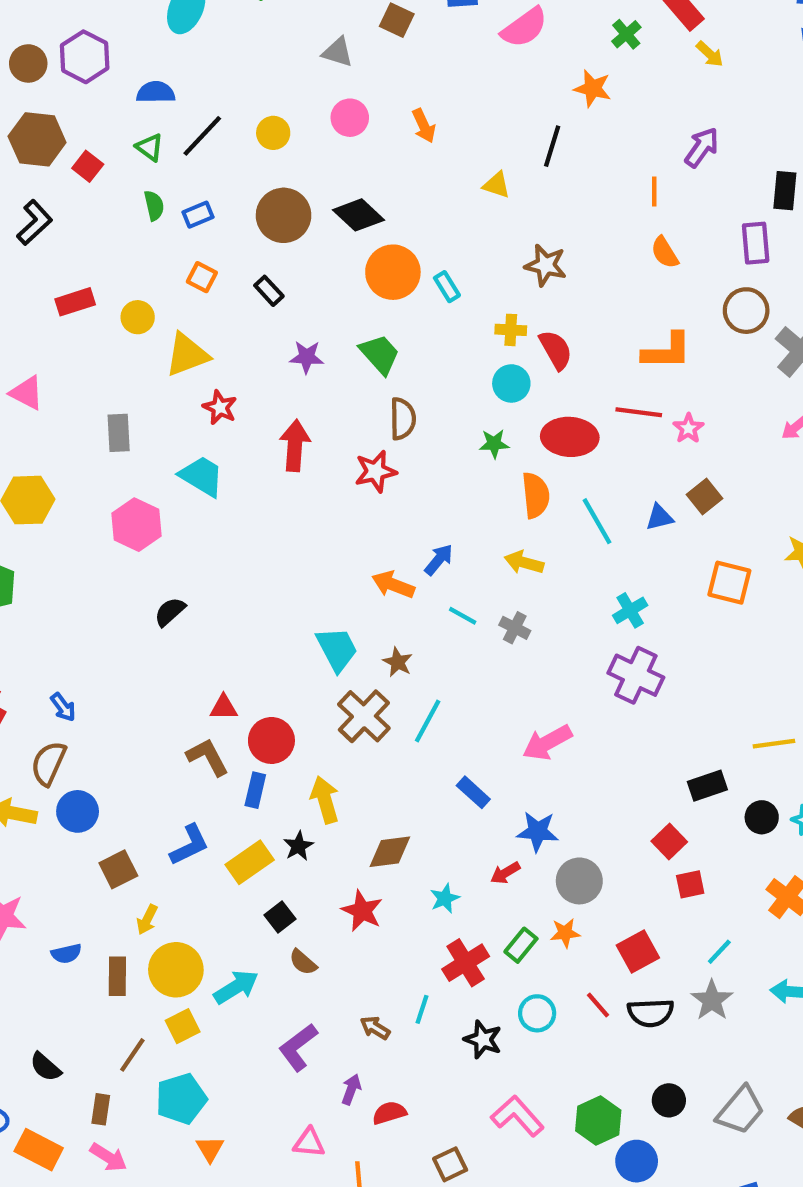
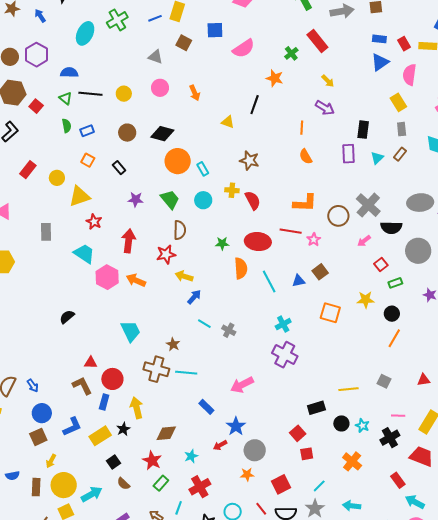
yellow arrow: (710, 54) -> (328, 81), moved
black line: (202, 136) -> (90, 94), turned 50
purple arrow: (702, 147) -> (325, 108), turned 84
brown circle: (284, 215) -> (127, 133), size x0.7
black diamond: (358, 215) -> (162, 134), turned -30
red rectangle: (75, 302) -> (28, 170), turned -36
brown circle: (746, 311) -> (338, 216), moved
cyan circle: (511, 383) -> (203, 200), moved
pink hexagon: (136, 525) -> (107, 277), moved
yellow arrow: (524, 562) -> (184, 276), moved
orange arrow: (393, 585) -> (136, 280), moved
cyan trapezoid: (337, 649) -> (131, 331), moved
blue arrow: (63, 707) -> (33, 386), moved
brown cross: (364, 716) -> (156, 369), turned -30
cyan line: (428, 721) -> (186, 373), turned 65
blue circle: (78, 811) -> (42, 413), moved
blue star: (538, 831) -> (236, 426), turned 30
green rectangle: (521, 945) -> (161, 483), moved

